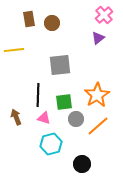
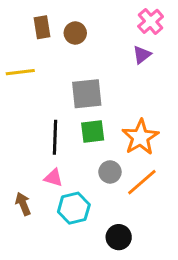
green square: (64, 102) -> (93, 131), moved
brown arrow: (16, 117) -> (23, 204), moved
pink triangle: (44, 118) -> (54, 178), moved

